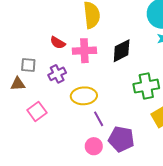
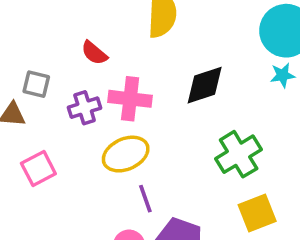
pink cross: (84, 51) -> (130, 99), moved
green cross: (146, 86) -> (239, 154), turned -30
yellow ellipse: (84, 96) -> (126, 154), turned -30

